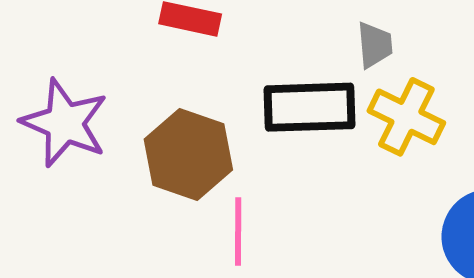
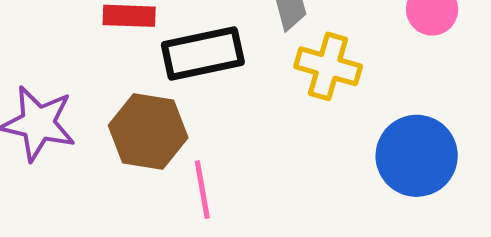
black rectangle: (310, 107) -> (203, 54), moved

